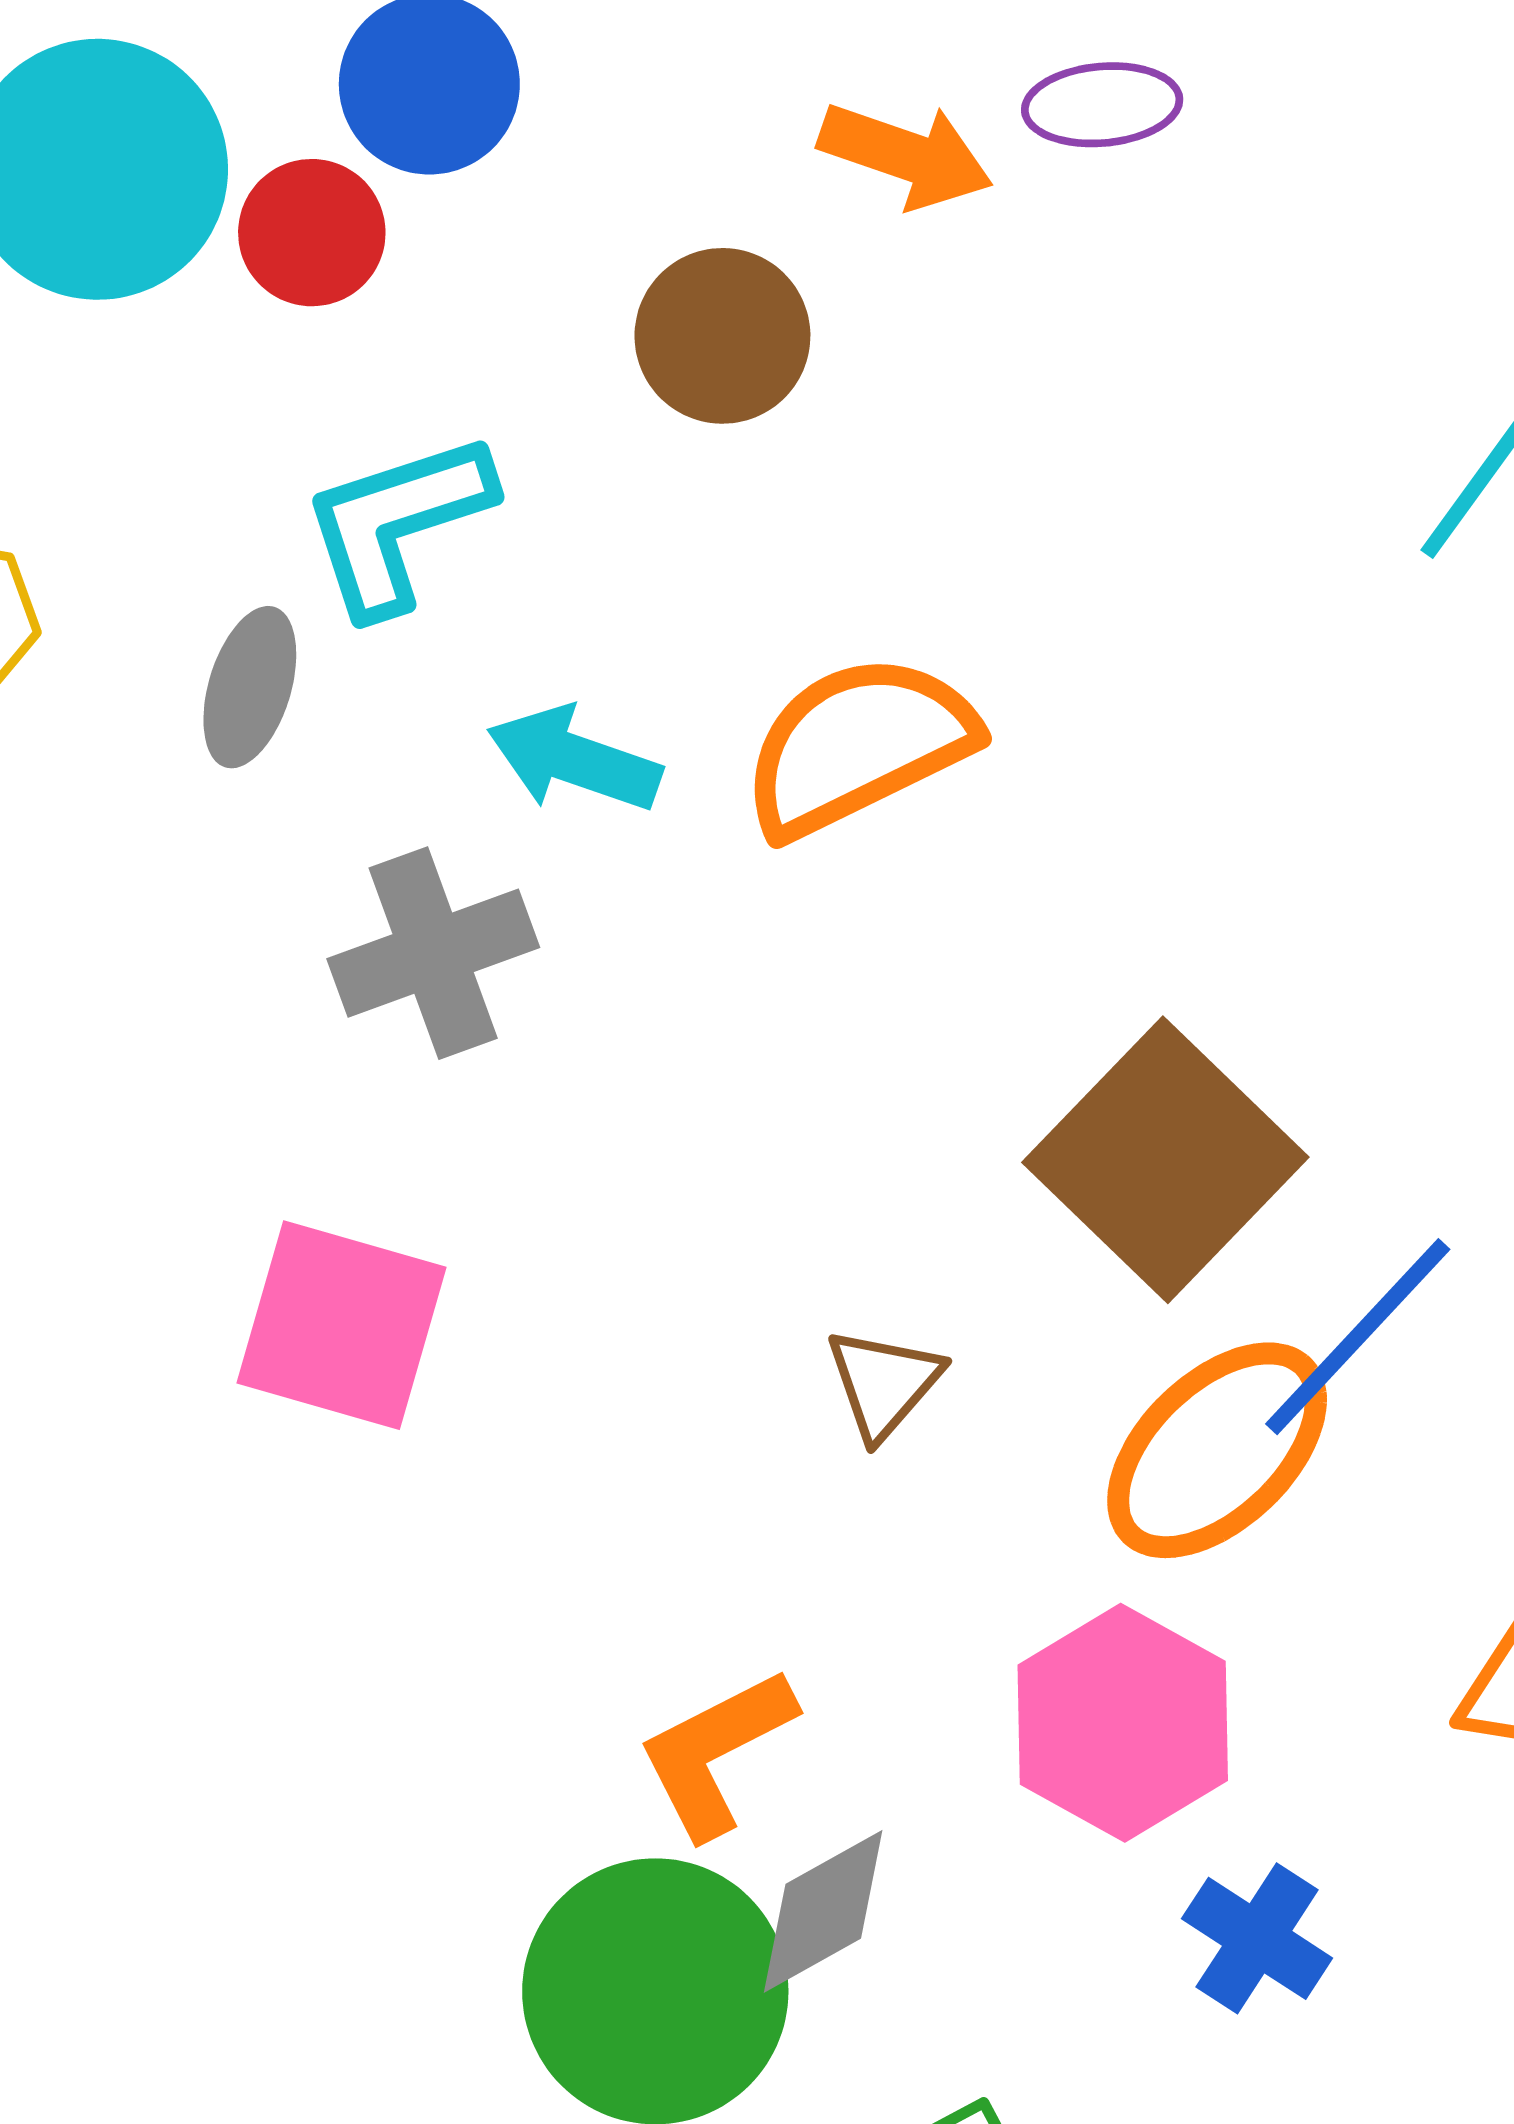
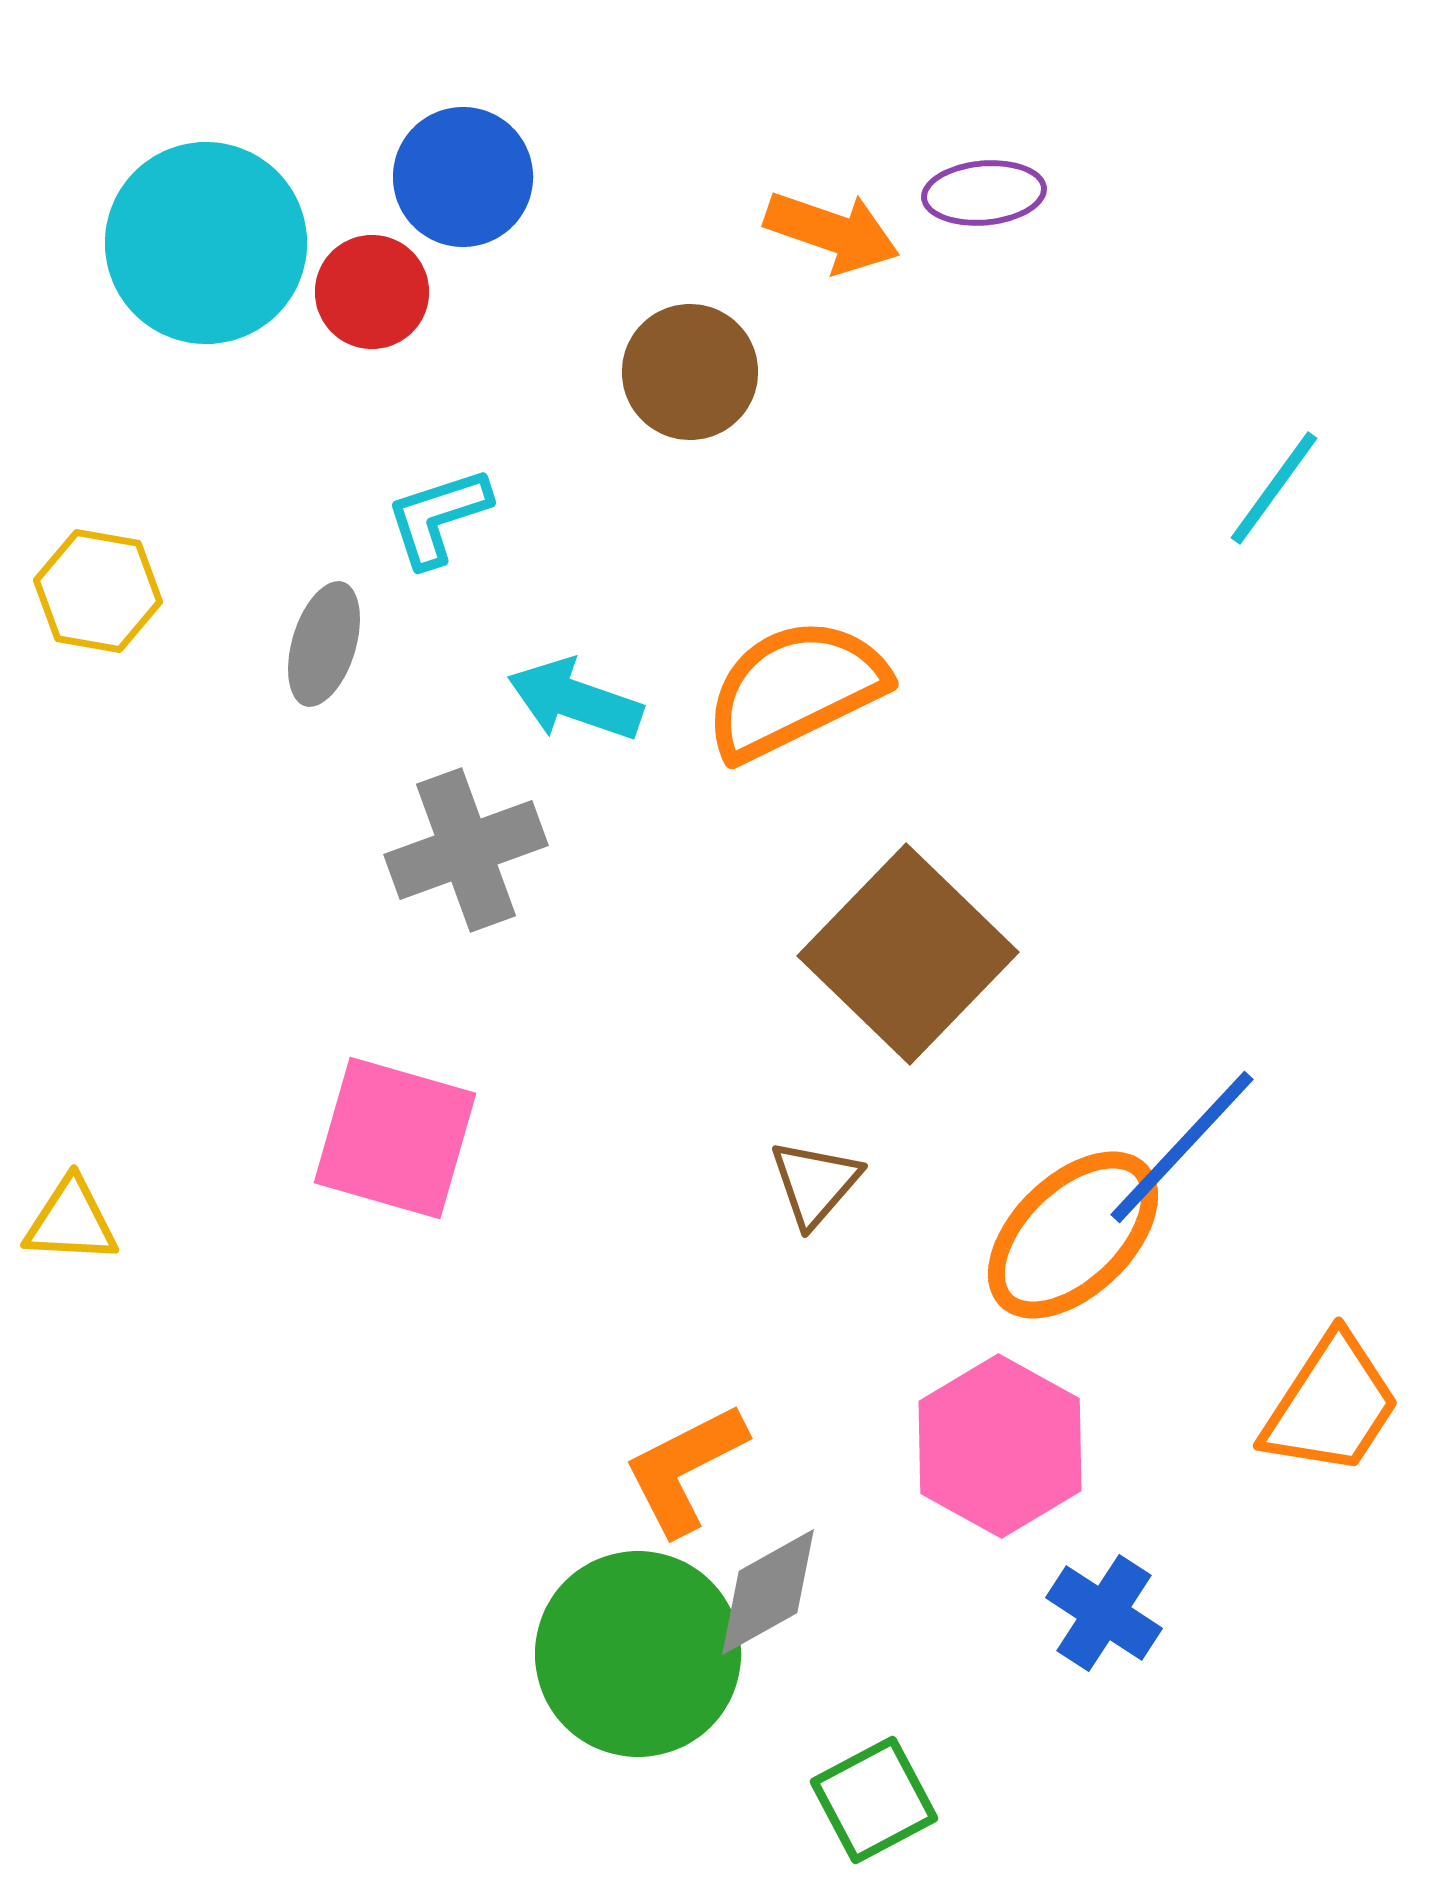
cyan L-shape: (397, 523) -> (438, 517), size x0.7
brown square: (1165, 1160) -> (908, 954), moved

